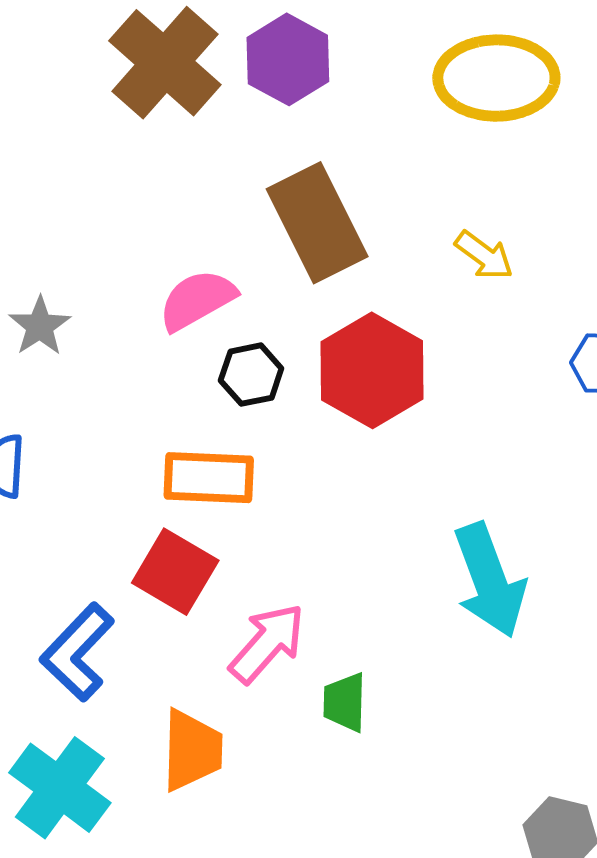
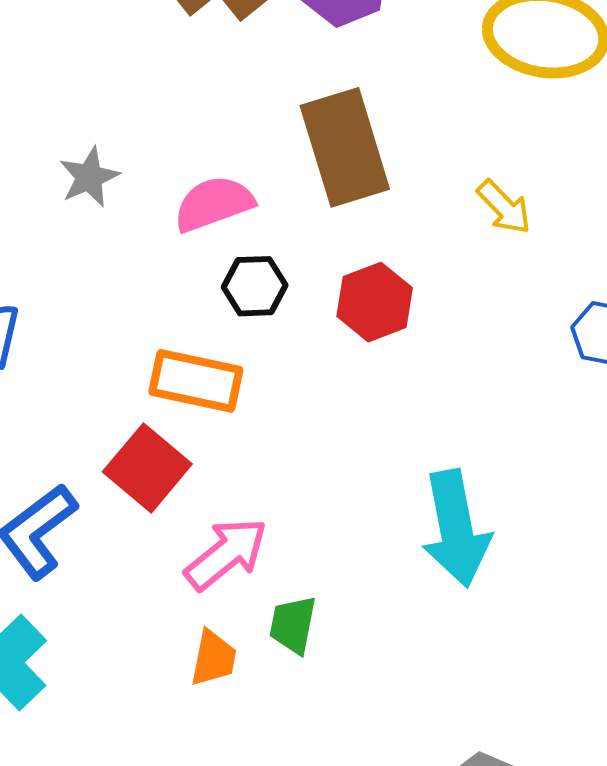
gray star: (40, 326) -> (89, 177), moved
red hexagon: (372, 370) -> (375, 302), size x0.7
orange trapezoid: (192, 750) -> (213, 658), moved, size x0.7

